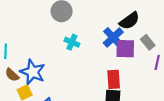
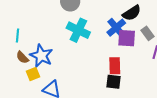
cyan cross: (72, 42) -> (78, 30), size x1.6

